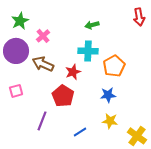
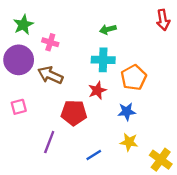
pink cross: (43, 36) -> (50, 42), turned -32
red star: (73, 72) -> (97, 90), moved
red pentagon: (63, 96) -> (74, 113), turned -30

